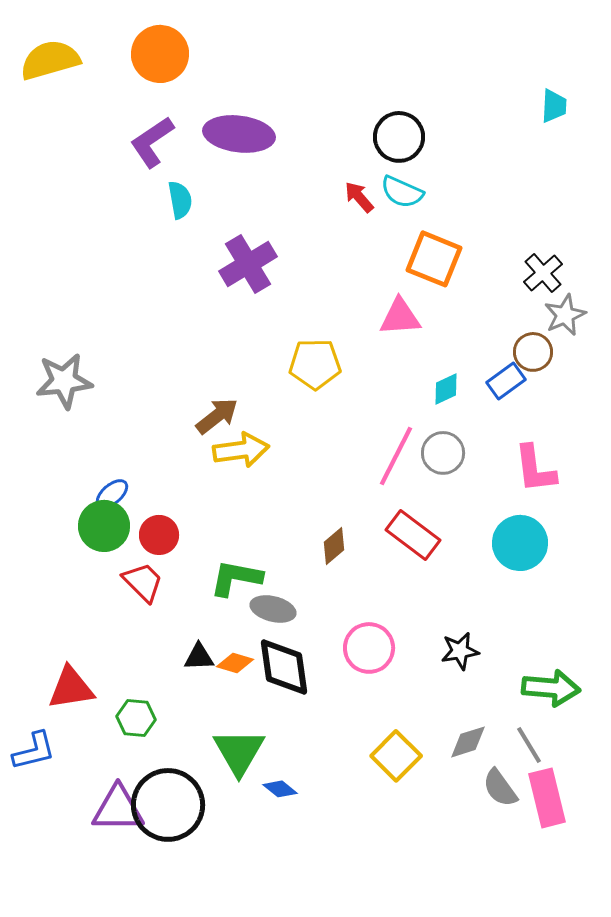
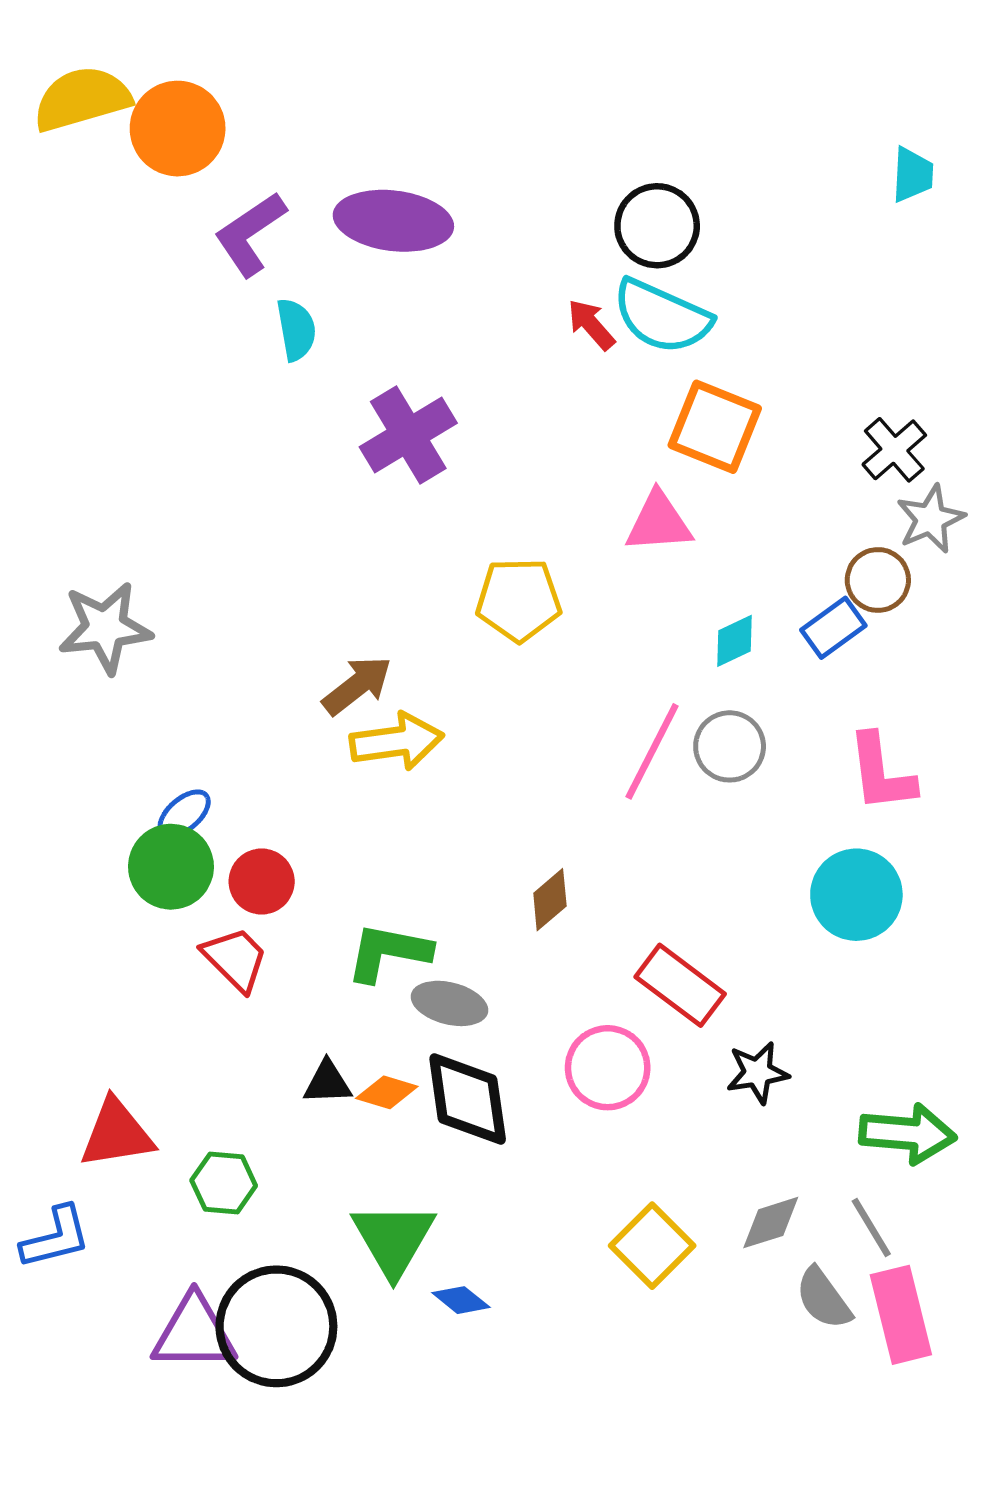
orange circle: (160, 54) -> (178, 129), moved
cyan semicircle: (402, 192) -> (662, 316), size x1.4
red rectangle: (413, 535) -> (680, 985), moved

